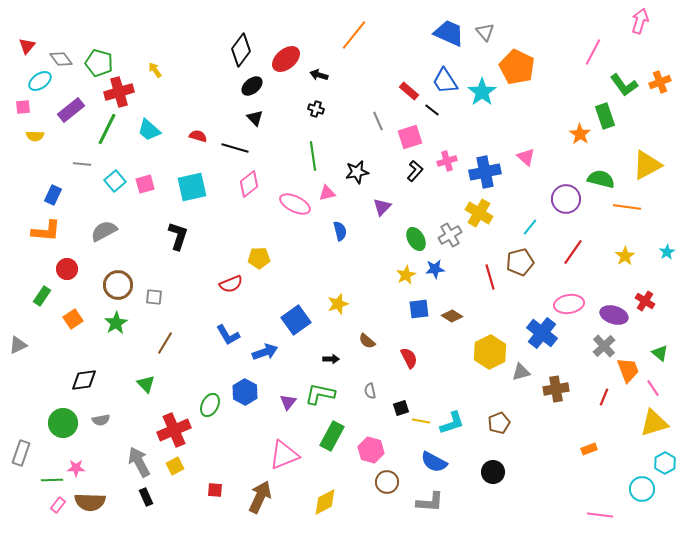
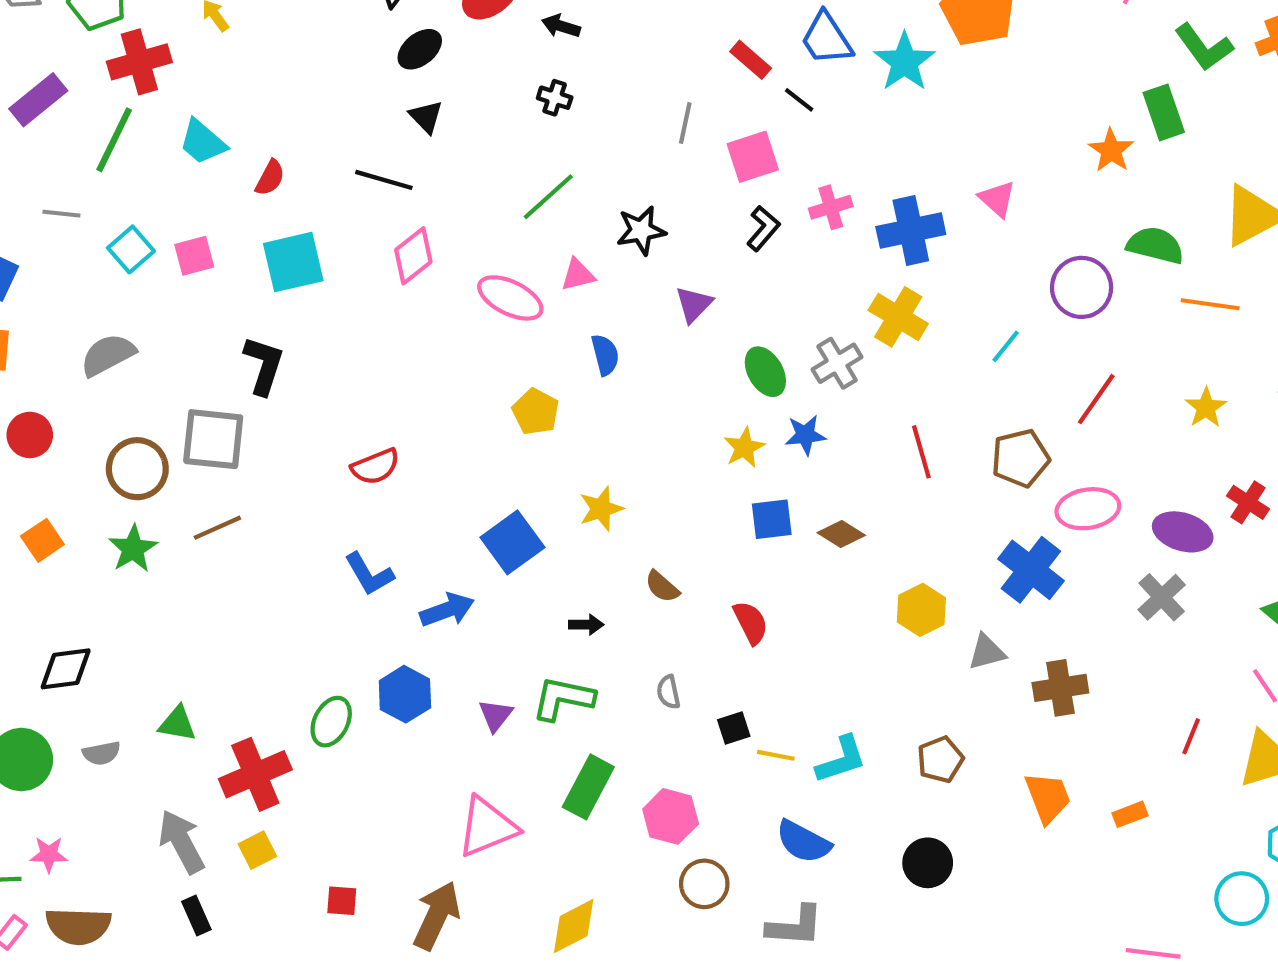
gray line: (378, 121) -> (685, 123), turned 36
red semicircle: (198, 136) -> (270, 178), moved, turned 102
green line: (313, 156) -> (548, 197), turned 56
yellow pentagon: (259, 258) -> (536, 412), moved, turned 30
brown pentagon: (520, 262) -> (1020, 458), moved
gray square: (154, 297) -> (213, 439), moved, size x1.8
brown line: (165, 343) -> (217, 528), moved, turned 35
yellow hexagon: (490, 352) -> (921, 610), size x0.7
orange trapezoid: (628, 370) -> (1048, 797), moved
green triangle: (146, 384) -> (177, 724), moved, turned -36
red line: (604, 397) -> (1191, 736), moved

